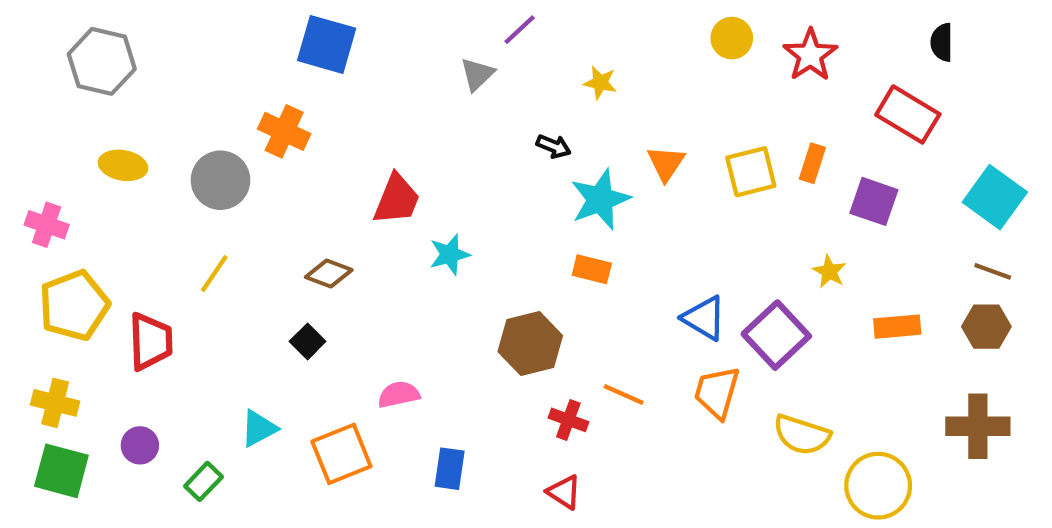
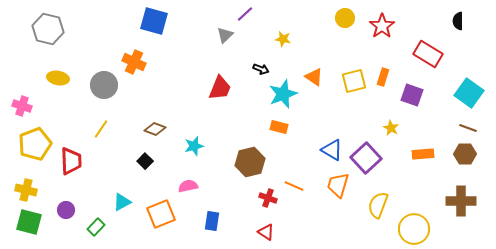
black semicircle: (942, 42) -> (458, 21), moved
orange triangle: (666, 163) -> (314, 77), turned -30
red trapezoid: (397, 199) -> (220, 88), moved
cyan star: (450, 254) -> (194, 146), moved
yellow semicircle: (802, 435) -> (378, 205), turned 92

